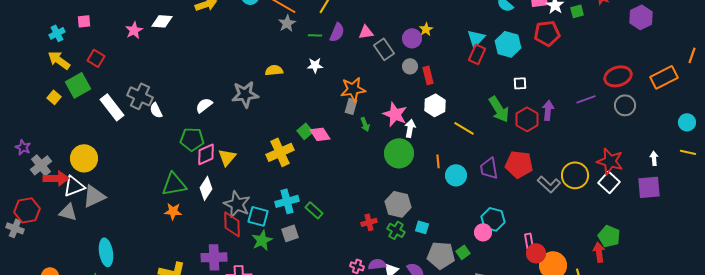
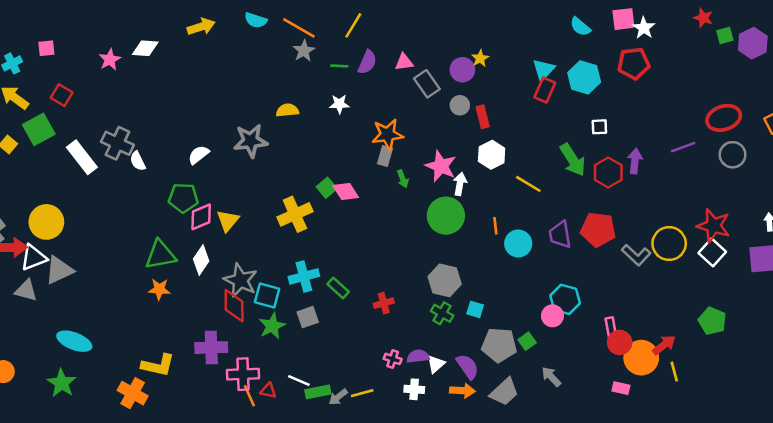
green square: (577, 11) -> (725, 36), moved
red cross: (369, 222) -> (384, 303), moved
cyan ellipse: (106, 252) -> (74, 341), turned -60
red arrow: (599, 252) -> (664, 345), moved, turned 60

